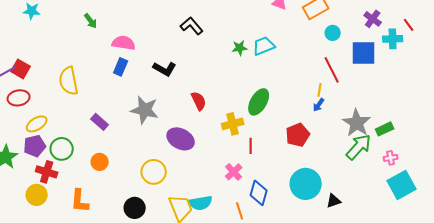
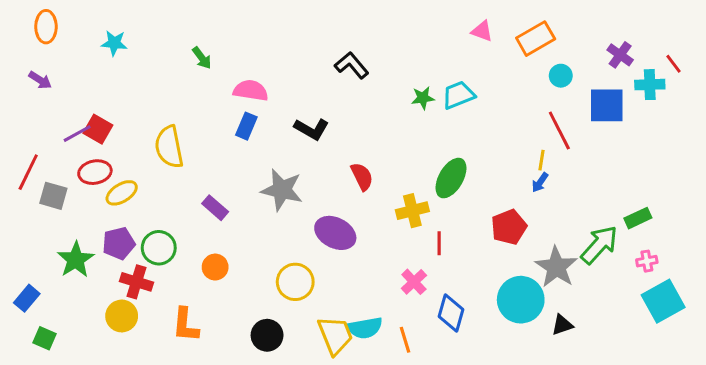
gray star: (357, 123) -> (556, 267), moved
yellow ellipse: (37, 124) -> (122, 193), moved
orange line: (240, 211) -> (405, 340), moved

